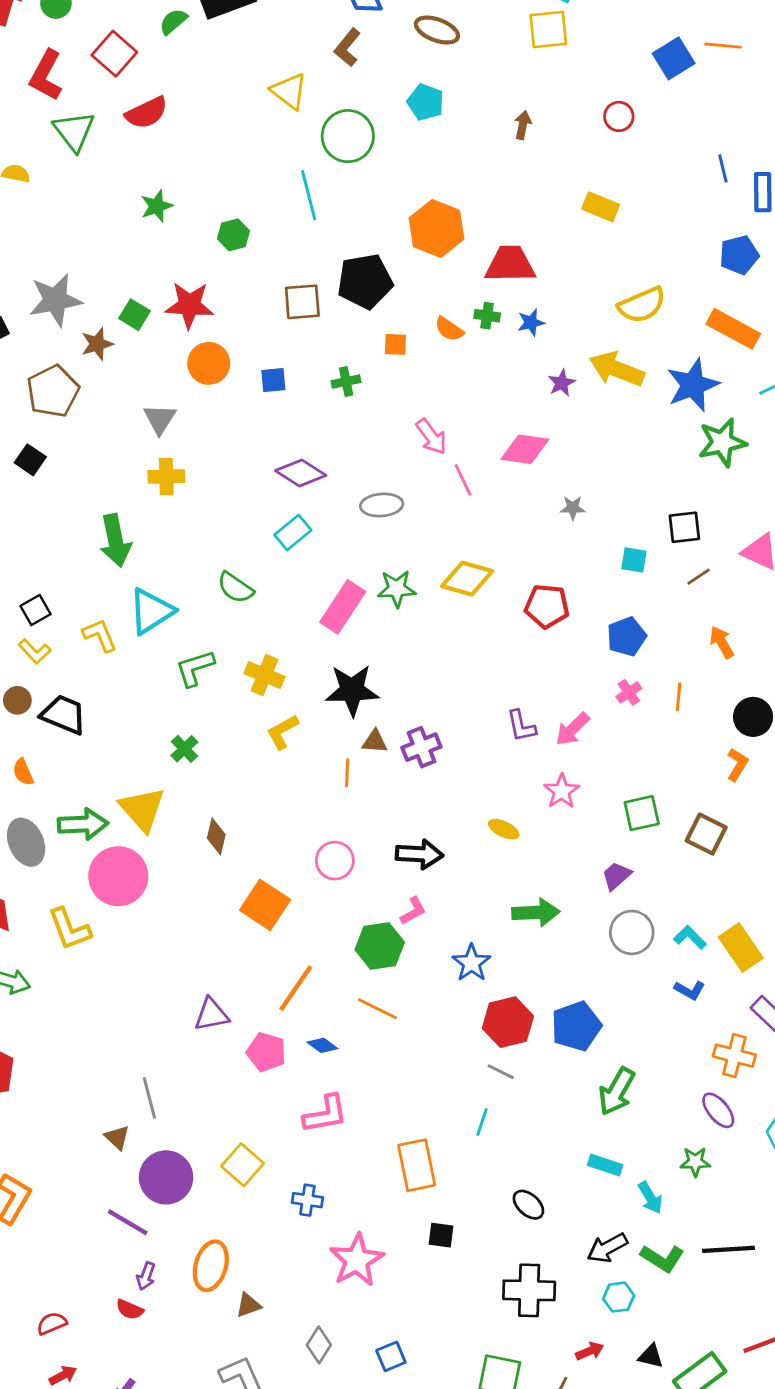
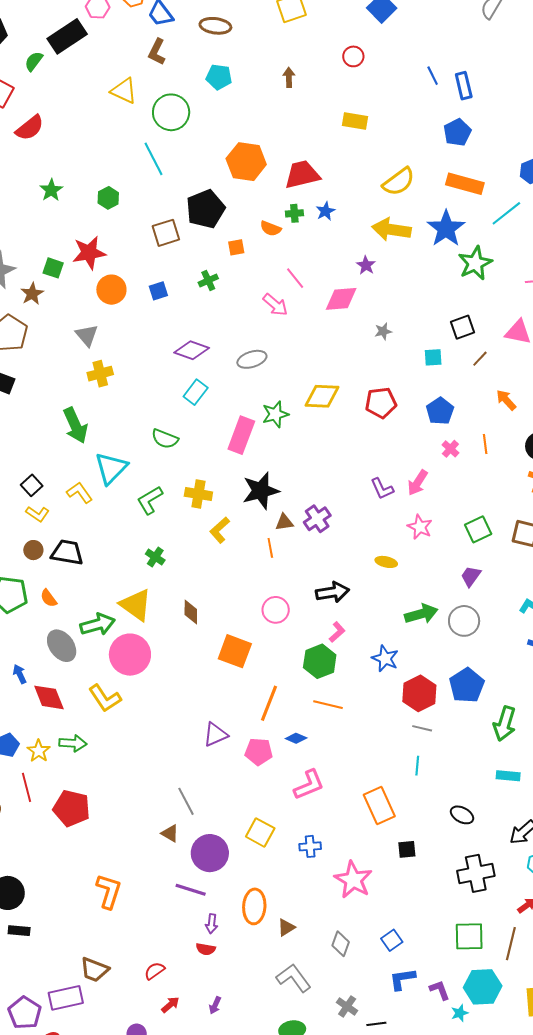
purple star: (562, 383) -> (366, 265), moved
pink line: (463, 480) -> (295, 278), moved
gray circle: (632, 932) -> (464, 621), moved

